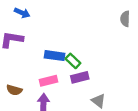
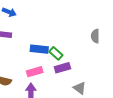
gray semicircle: (125, 19) -> (95, 36), moved

